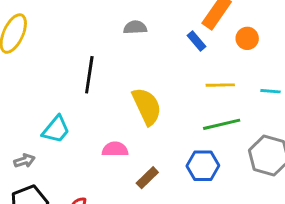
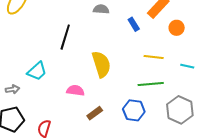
blue rectangle: (196, 41) -> (134, 24), moved

